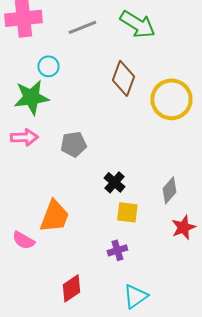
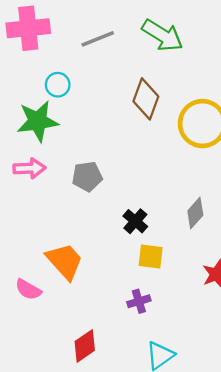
gray diamond: (169, 190) -> (195, 213), moved
orange trapezoid: (54, 216) -> (65, 261), turned -63

